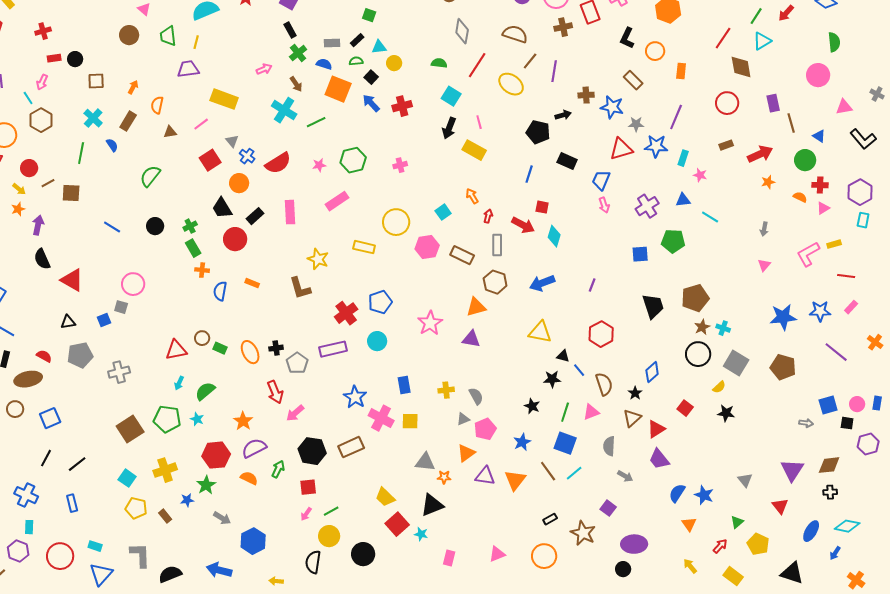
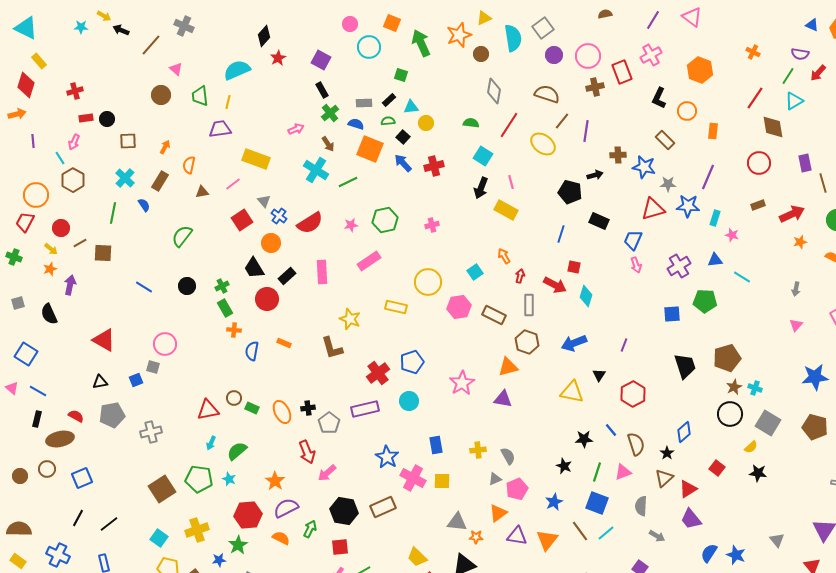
black semicircle: (42, 259) -> (49, 314), moved
black triangle: (563, 356) -> (599, 375), moved, turned 48

